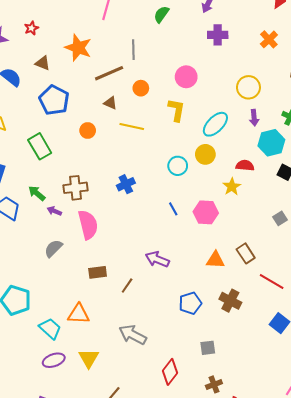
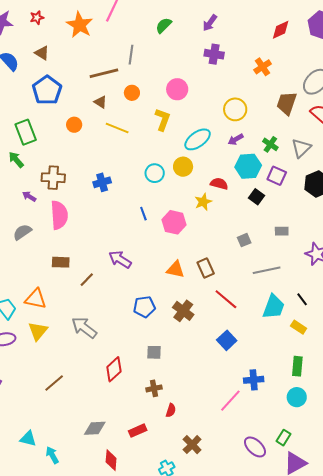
orange star: (78, 48) -> (80, 25), moved
purple arrow: (254, 118) -> (236, 139), turned 56
green arrow: (37, 193) -> (16, 160), moved
yellow triangle: (89, 358) -> (38, 331), moved

